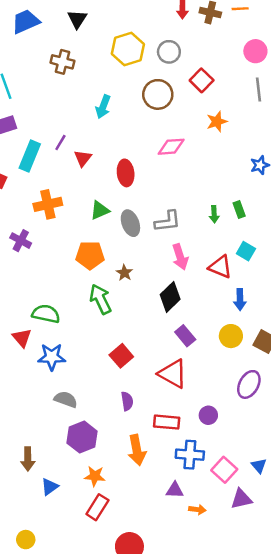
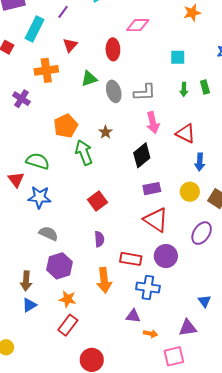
purple line: (60, 142) -> (63, 12), moved
pink diamond: (171, 147) -> (138, 25), moved
red triangle: (83, 158) -> (70, 45), moved
cyan square: (246, 251) -> (178, 57), moved, turned -35
orange pentagon: (90, 255) -> (66, 126), moved, turned -30
purple rectangle: (185, 336) -> (152, 189), turned -66
red triangle: (173, 374) -> (156, 220), moved
purple circle: (208, 415) -> (166, 256), size x1.5
brown arrow: (28, 459) -> (26, 281), moved
pink square: (224, 470) -> (174, 356), moved, turned 30

